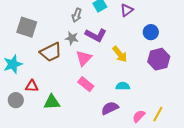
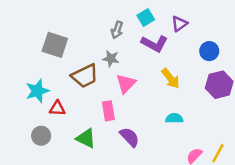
purple L-shape: (96, 35) -> (154, 44), moved
pink rectangle: (86, 84) -> (108, 111), moved, turned 42
red triangle: (32, 86) -> (57, 108), moved
green triangle: (52, 102) -> (86, 138), turned 30
purple semicircle: (110, 108) -> (130, 137), moved, turned 72

